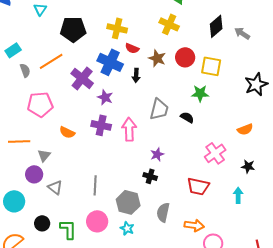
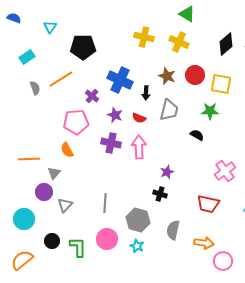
yellow cross: (117, 28) -> (144, 37), moved
red semicircle: (132, 48) -> (139, 118), moved
cyan rectangle: (13, 50) -> (27, 57), moved
purple cross: (82, 78) -> (92, 96), size x0.6
pink pentagon: (40, 104) -> (76, 122), moved
gray trapezoid: (159, 109) -> (169, 110), moved
orange semicircle: (67, 132) -> (67, 150), moved, turned 35
gray triangle: (55, 187) -> (65, 205), turned 35

